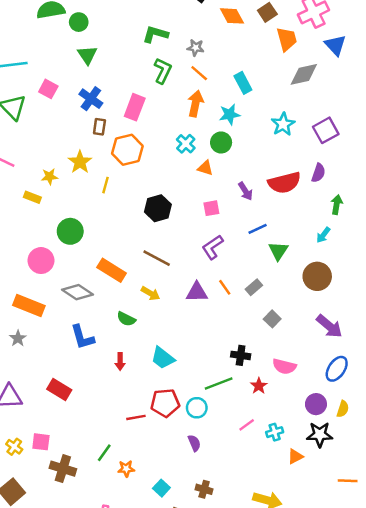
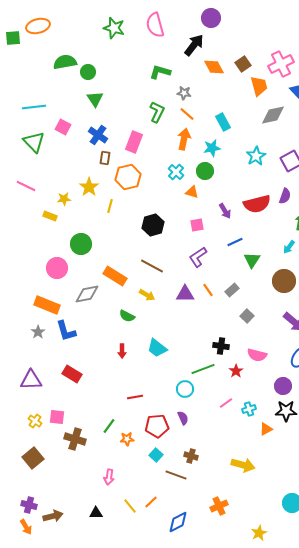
green L-shape: (155, 34) -> (160, 72), moved
gray diamond: (77, 292) -> (87, 294), turned -45
blue L-shape: (82, 337) -> (66, 331), moved
red pentagon: (165, 403) -> (157, 426), moved

